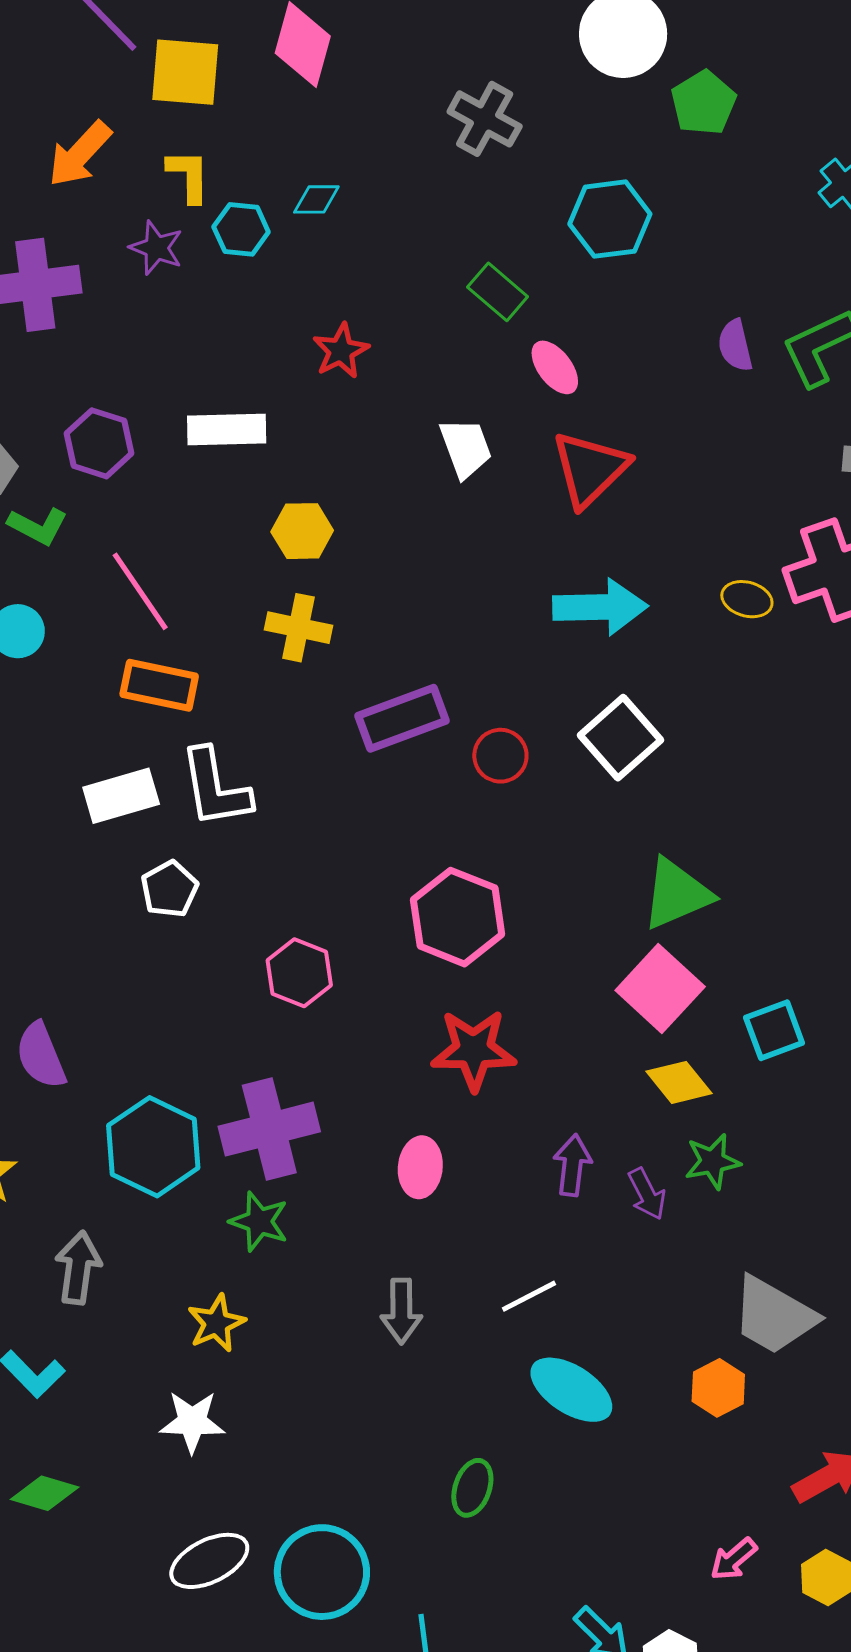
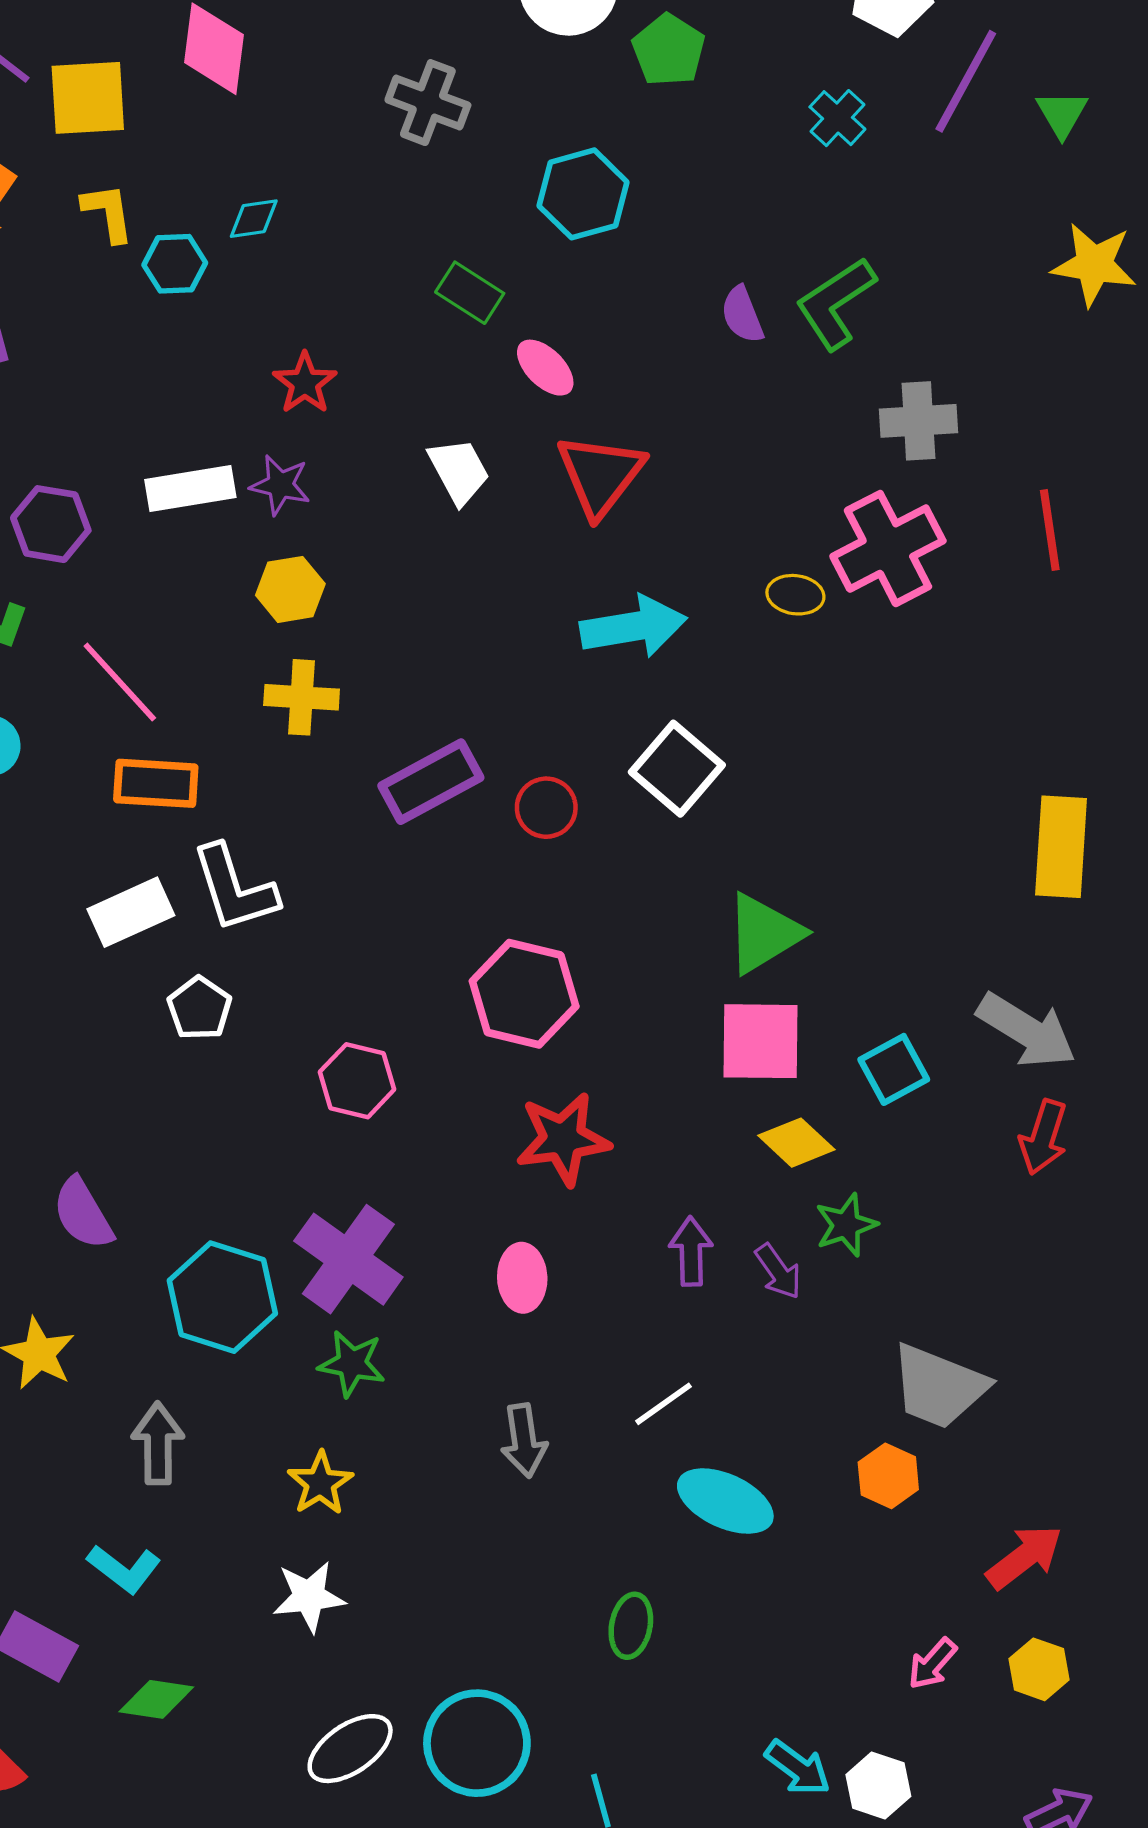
purple star: (156, 248) -> (280, 485), moved
pink square: (660, 988) -> (760, 1041), turned -34
purple cross: (269, 1129) -> (348, 1259), turned -32

